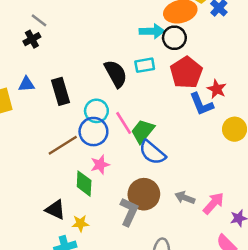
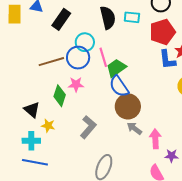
black rectangle: (60, 91) -> (61, 19), turned 35
brown circle: (144, 194) -> (128, 106), moved
pink arrow: (214, 203) -> (155, 139), turned -60

